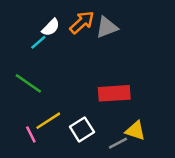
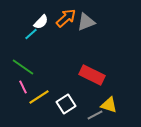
red rectangle: (114, 93) -> (92, 75), turned 30
pink line: (31, 134) -> (23, 87), moved

